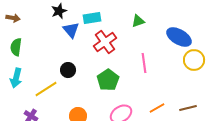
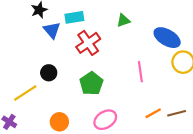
pink line: (144, 63) -> (140, 72), moved
orange line: (157, 108) -> (153, 113), moved

